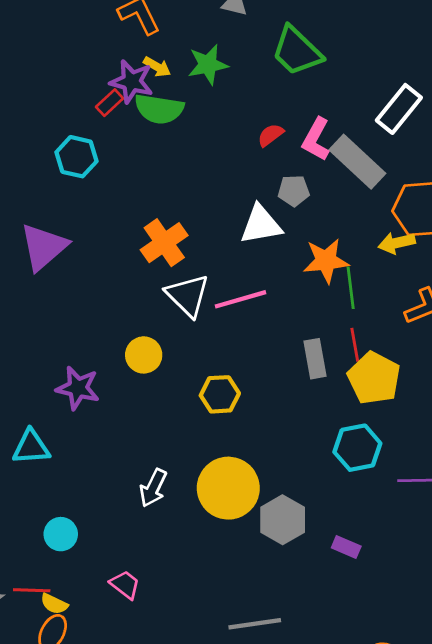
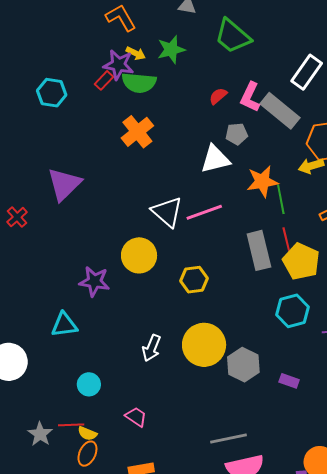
cyan hexagon: (76, 157) -> (52, 93), moved
orange cross: (164, 243) -> (137, 132), moved
yellow circle: (144, 355) -> (139, 255), size x1.4
gray rectangle: (315, 359) -> (259, 250), size x1.4

